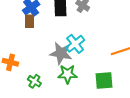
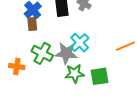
green square: (104, 80) -> (100, 76), moved
green cross: (34, 81) -> (42, 53), moved, size x1.5

